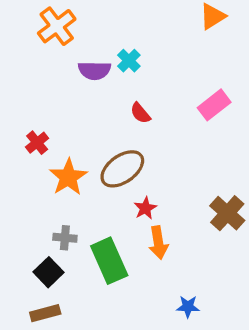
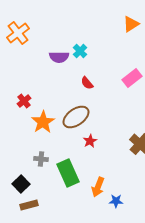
orange cross: (57, 26) -> (18, 33), moved
orange arrow: (158, 243) -> (98, 187), moved, turned 30
black square: (49, 272) -> (21, 184), moved

